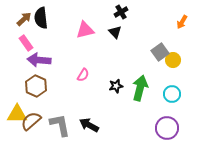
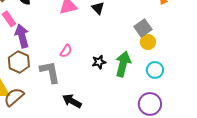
purple arrow: (39, 60) -> (22, 36), turned 70
yellow circle: (173, 60) -> (148, 42), moved
gray L-shape: (60, 125) -> (50, 72), moved

